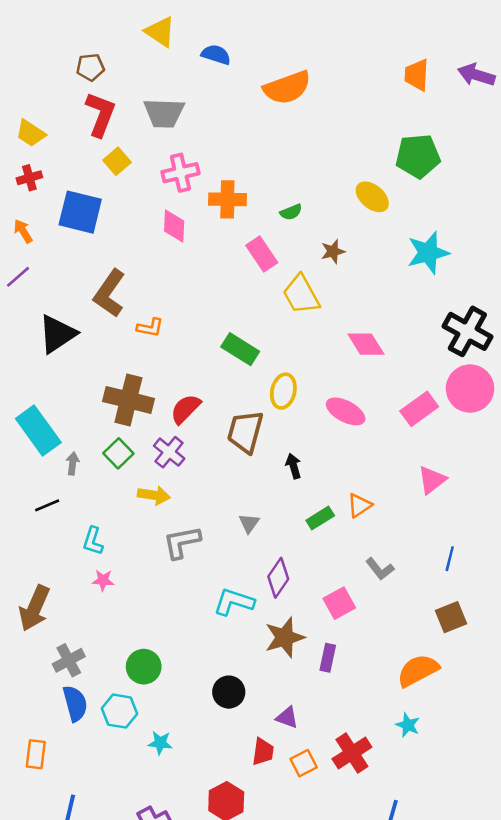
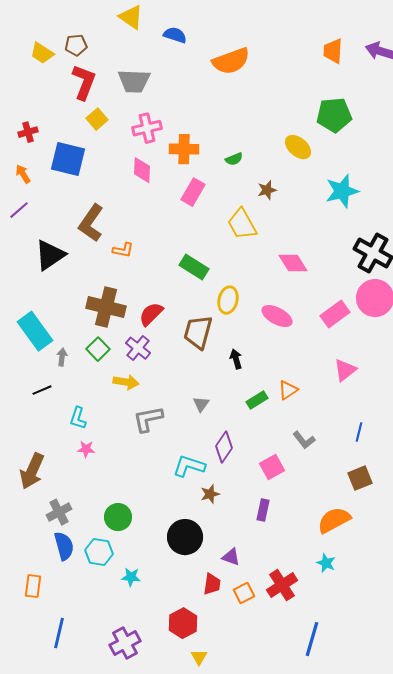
yellow trapezoid: (31, 133) -> (42, 53), moved
pink rectangle: (262, 254) -> (193, 192), moved, turned 64
brown star: (285, 637) -> (210, 494), moved, size x0.6
black circle: (229, 692) -> (185, 537), size x1.4

